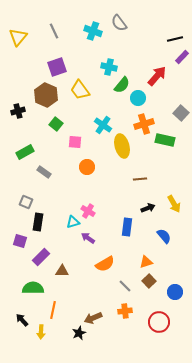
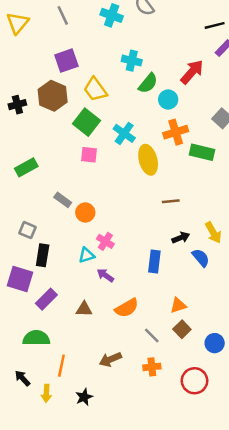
black cross: (18, 111) -> (17, 105), moved
green square: (56, 124) -> (87, 122), moved, size x1.5
orange circle: (87, 167) -> (85, 213), moved
gray rectangle: (44, 172) -> (63, 200), moved
blue semicircle: (164, 236) -> (201, 258), moved
purple square: (20, 241) -> (20, 279), size x1.5
brown triangle: (62, 271) -> (84, 309), moved
brown arrow: (93, 318) -> (110, 359), moved
black star: (79, 333) -> (84, 397), moved

